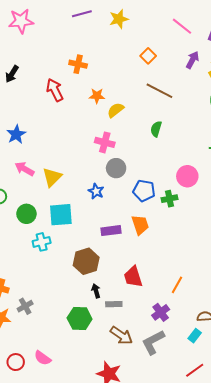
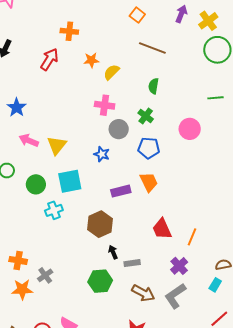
red arrow: (55, 90) -> (49, 59), turned 65
green cross: (170, 199) -> (146, 116), moved, turned -35
red trapezoid: (133, 277) -> (162, 229), moved

